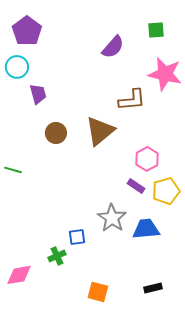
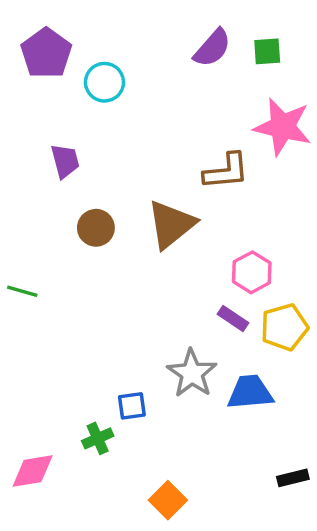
purple semicircle: (113, 47) -> (212, 48), moved
cyan circle: (17, 67) -> (104, 82), moved
black rectangle: (153, 288) -> (293, 478), moved
orange square: (98, 292) -> (168, 500), turned 30

